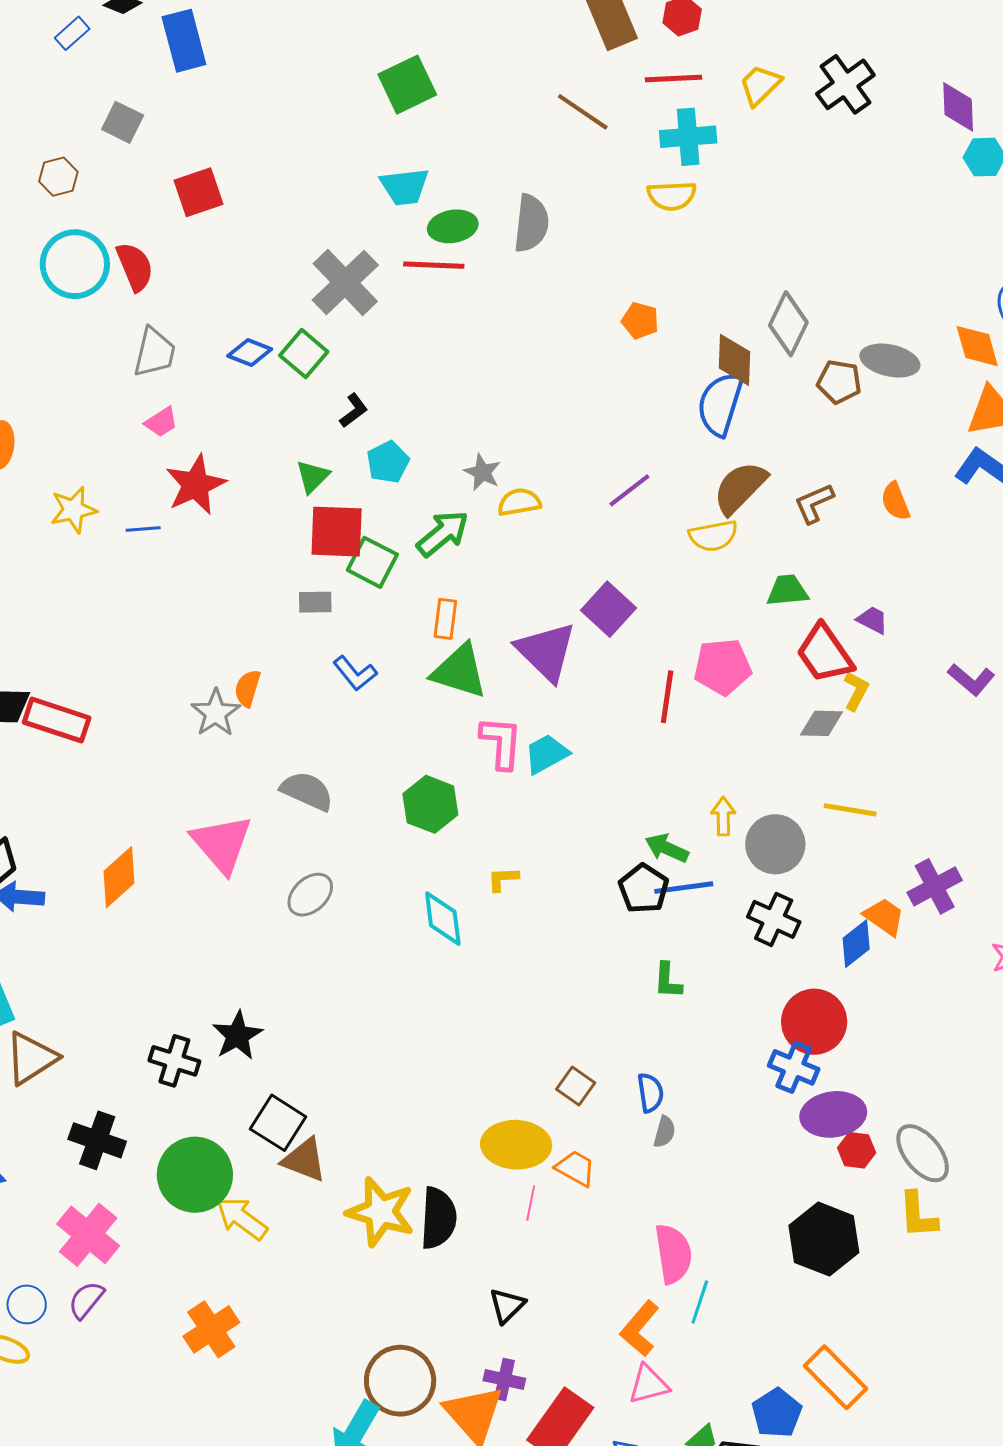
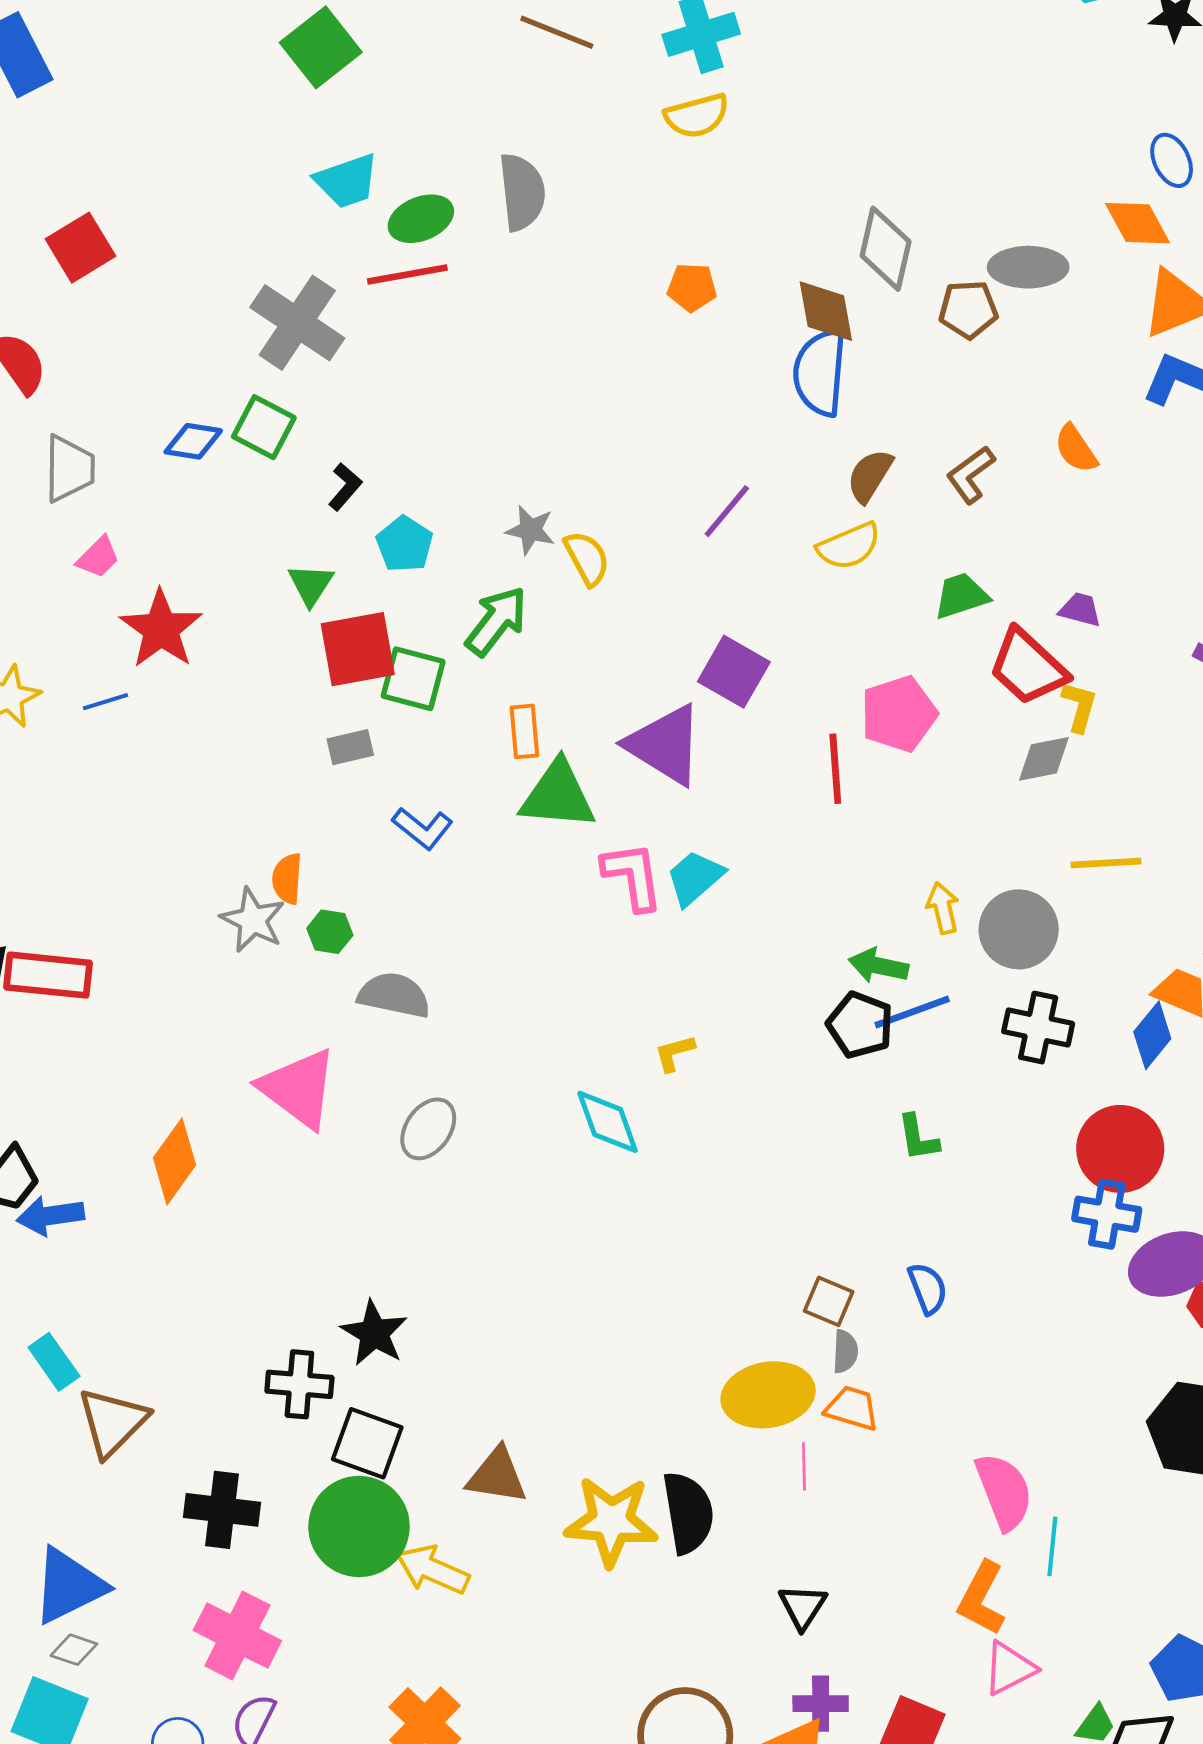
brown semicircle: (740, 488) -> (870, 476), size x0.7
yellow semicircle: (519, 502) -> (587, 558), turned 84
green hexagon: (430, 804) -> (330, 932), moved, size x0.6
black square: (278, 1123) -> (367, 1443), moved
gray semicircle: (664, 1132) -> (845, 1351), moved

